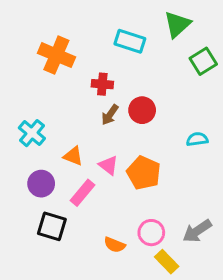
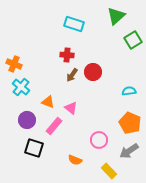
cyan rectangle: (130, 41) -> (74, 24), moved
orange cross: (56, 55) -> (14, 64), moved, size x0.7
orange pentagon: (144, 173) -> (130, 123), moved
pink circle: (151, 233) -> (99, 140), moved

